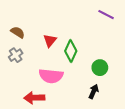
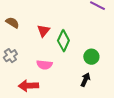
gray cross: (16, 55) -> (10, 56), moved
pink semicircle: (51, 76) -> (44, 65), size x0.7

